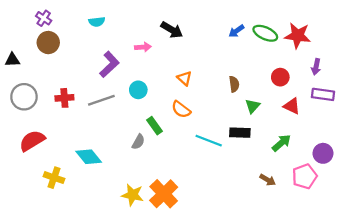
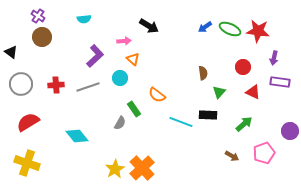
black triangle: (12, 60) -> (11, 52), turned 40
orange triangle: (184, 78) -> (133, 59), moved
purple circle: (323, 153) -> (290, 131), moved
yellow cross: (54, 178) -> (27, 163), moved, size x1.4
yellow star: (133, 195) -> (115, 169), turned 30

